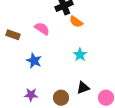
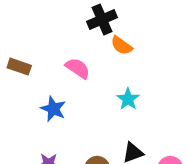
pink semicircle: (42, 29) -> (78, 68), moved

